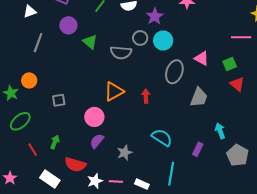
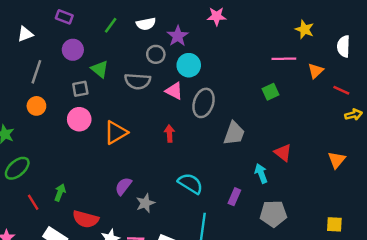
gray circle: (140, 38) -> (156, 54), moved
pink triangle: (202, 58) -> (174, 91), moved
orange circle: (29, 80) -> (36, 106), moved
red triangle: (237, 84) -> (283, 153), moved
orange triangle: (114, 91) -> (116, 133), moved
gray square: (59, 100) -> (80, 89), moved
pink circle: (94, 117) -> (79, 119), moved
purple semicircle: (97, 141) -> (123, 186), moved
gray pentagon: (238, 155) -> (273, 214), moved, turned -30

